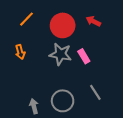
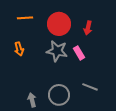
orange line: (26, 19) -> (25, 18), turned 42
red arrow: (93, 21) -> (88, 28), moved, turned -104
gray line: (95, 92) -> (90, 87), turned -35

